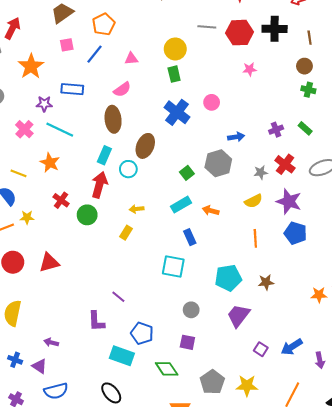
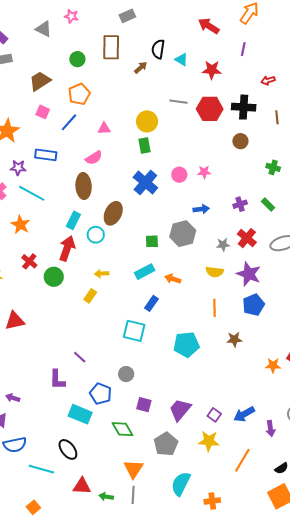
pink square: (67, 45) -> (43, 112), turned 32
brown circle: (304, 66) -> (240, 141), moved
pink star: (250, 69) -> (204, 172), moved
green square: (187, 173) -> (152, 241), turned 32
yellow semicircle: (253, 201) -> (215, 272), turned 30
blue pentagon: (295, 233) -> (253, 305), turned 30
blue rectangle: (190, 237) -> (151, 303), turned 56
brown star: (266, 282) -> (234, 339), moved
gray circle: (191, 310) -> (126, 374), moved
purple trapezoid: (238, 316) -> (180, 410), moved
yellow star: (247, 386) -> (209, 441), moved

